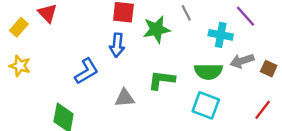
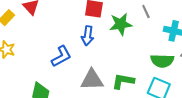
green L-shape: (162, 80) -> (123, 81), moved
gray triangle: (125, 98) -> (92, 80), size x1.4

